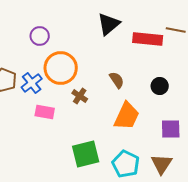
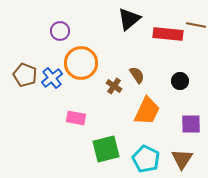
brown cross: (80, 96) -> (114, 86), moved
pink rectangle: (45, 112) -> (76, 118), moved

